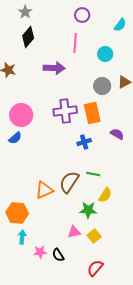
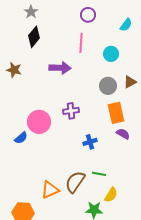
purple cross: (65, 111) -> (71, 111), size x0.7
orange rectangle: (92, 113) -> (116, 113), moved
pink circle: (21, 115) -> (39, 122), moved

